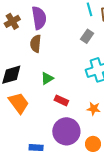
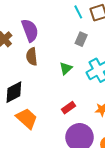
green triangle: (47, 78) -> (66, 68), moved
red rectangle: (61, 100) -> (68, 108), turned -48

